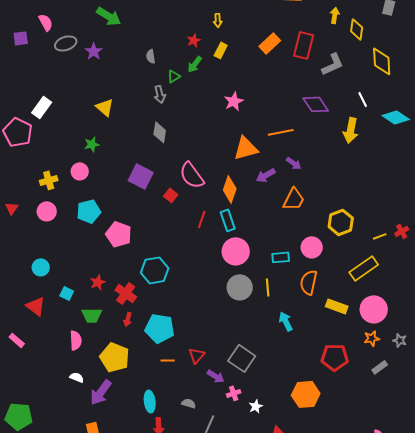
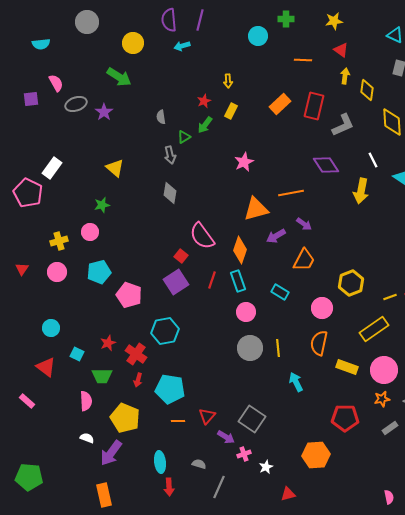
purple square: (141, 176) -> (176, 282), moved, turned 30
pink circle: (236, 251) -> (246, 312), size x0.7
cyan rectangle: (281, 257) -> (280, 292), moved, turned 36

